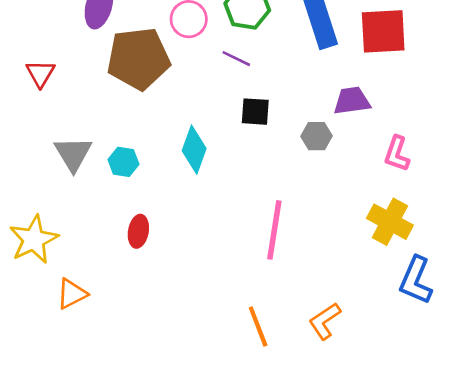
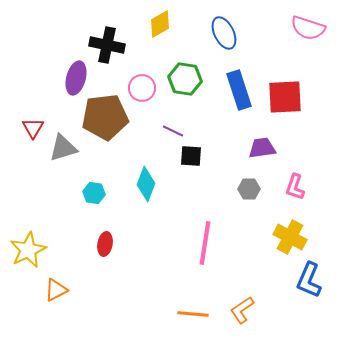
purple line: (236, 59) -> (173, 131), moved
gray hexagon: (317, 136) -> (249, 189), moved
gray triangle: (73, 154) -> (63, 148), moved, turned 44
orange line: (258, 326) -> (193, 314), turned -64

